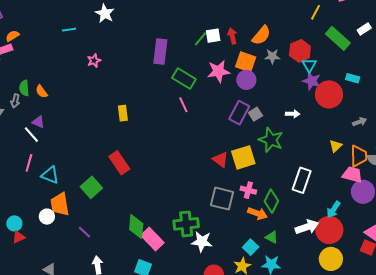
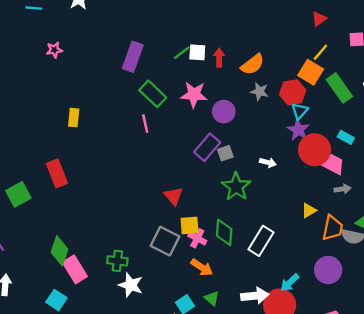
orange square: (246, 62) -> (311, 72), moved
yellow square: (243, 157) -> (190, 225), moved, size x0.7
pink trapezoid: (352, 175) -> (333, 164), moved
green diamond: (271, 201) -> (224, 232), moved, turned -35
green cross: (186, 224) -> (117, 261), size x0.7

